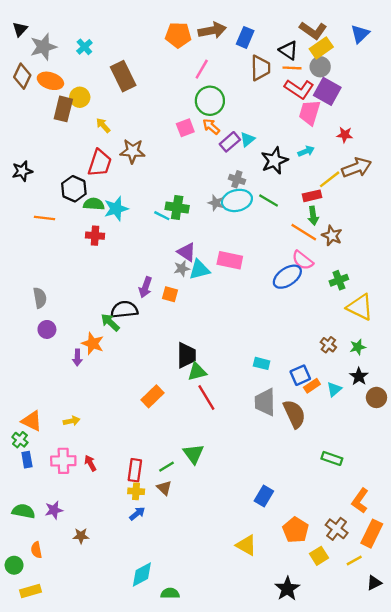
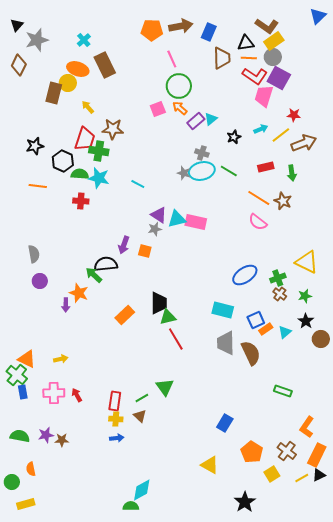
blue triangle: (360, 34) -> (318, 16), moved
cyan cross: (84, 47) -> (84, 40), moved
black triangle: (289, 50) -> (246, 43), turned -42
pink line: (202, 69) -> (172, 59), turned -54
orange ellipse: (50, 81) -> (78, 69), moved
black star: (274, 161) -> (234, 137), size x0.6
black star: (22, 171) -> (35, 146), moved
yellow line: (330, 179) -> (281, 135), moved
green cross: (177, 207) -> (99, 151), moved
cyan star: (116, 209) -> (99, 178), turned 30
green arrow: (313, 216) -> (292, 173), moved
cyan triangle: (199, 270) -> (177, 219), moved
blue ellipse: (287, 277) -> (245, 275), moved
green cross: (339, 280) -> (278, 278), moved
cyan rectangle: (262, 363) -> (223, 310), size x1.5
orange rectangle: (152, 396) -> (125, 315), moved
green cross: (20, 440) -> (17, 375), size x1.5
blue arrow: (137, 514) -> (117, 438), turned 32
brown star: (81, 536) -> (62, 440), moved
cyan diamond: (142, 575) -> (142, 490), moved
black triangle: (374, 583) -> (319, 475), moved
green semicircle: (170, 593) -> (131, 506), moved

